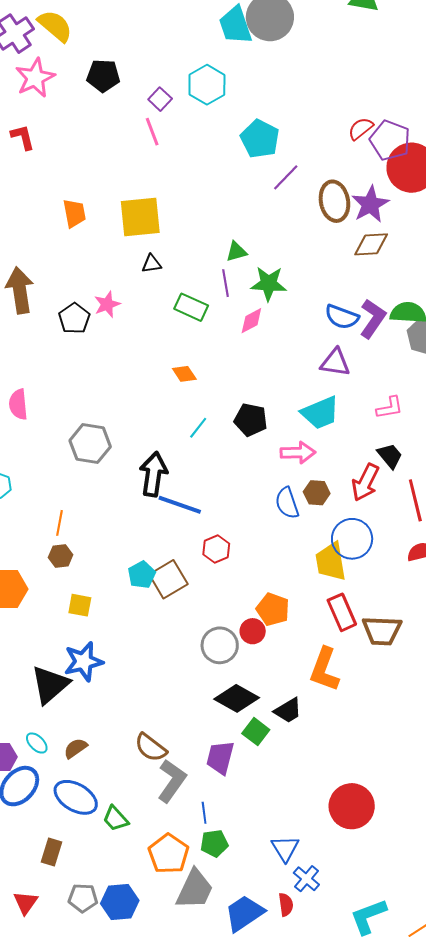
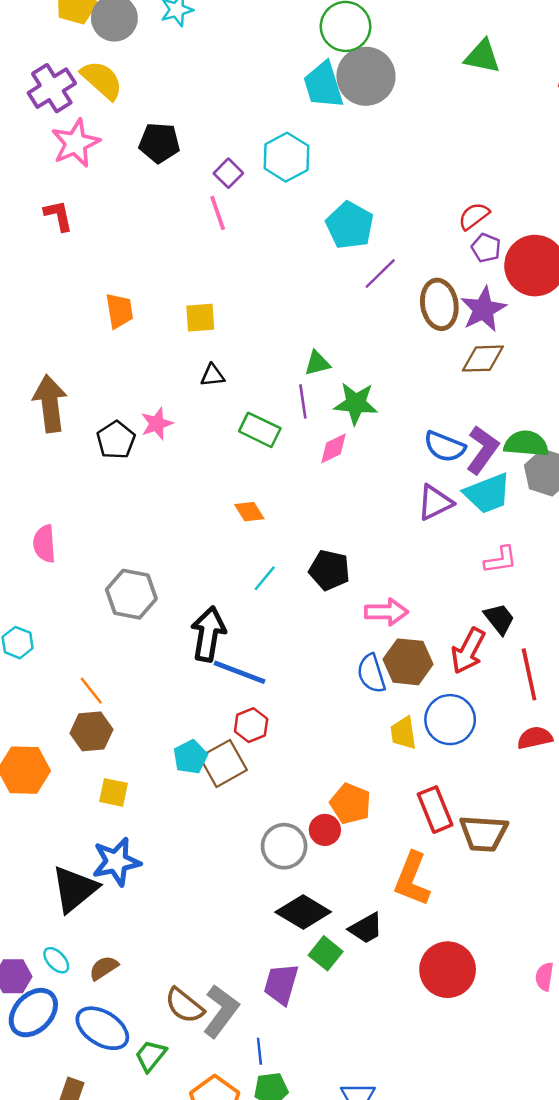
purple pentagon: (390, 140) -> (486, 248), moved, size x0.6
yellow square: (140, 217) -> (200, 318), size x0.6
purple triangle: (335, 363) -> (435, 503), turned -36
cyan trapezoid: (320, 413) -> (488, 493), moved
brown hexagon: (317, 493) -> (408, 662), size x1.5
orange line: (59, 523) -> (91, 691), turned -50
red hexagon: (216, 549) -> (251, 725), moved
brown hexagon: (61, 556) -> (91, 731), size x1.4
yellow trapezoid: (331, 562) -> (403, 733), moved, size x0.7
brown semicircle: (151, 748) -> (184, 1006), moved
red circle: (352, 806) -> (448, 970), moved
green trapezoid: (116, 819) -> (151, 1056), turned 80

